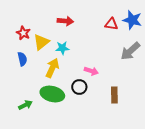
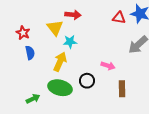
red star: (23, 33) -> (23, 33), moved
yellow triangle: (41, 42) -> (55, 28), moved, turned -30
pink arrow: (91, 71) -> (108, 66), moved

